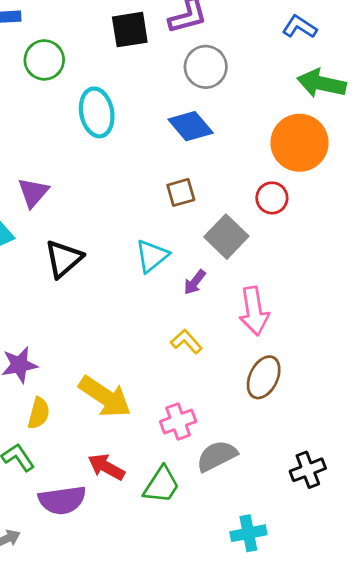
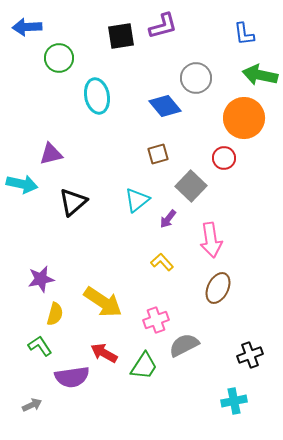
blue L-shape: (300, 27) -> (244, 34), turned -130
gray circle: (206, 67) -> (196, 78), moved
purple triangle: (33, 192) -> (51, 154), turned 35
cyan cross: (248, 533) -> (234, 401), moved

